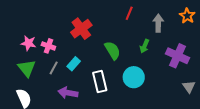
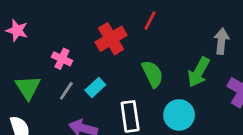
red line: (129, 13) -> (150, 21), moved
pink star: (28, 43) -> (17, 30), moved
green arrow: (144, 46) -> (199, 72), size x1.5

